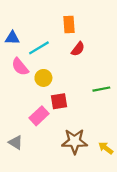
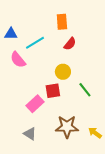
yellow circle: (43, 78) -> (63, 72), moved
green line: (101, 89) -> (85, 90), moved, turned 63
gray triangle: (16, 142) -> (30, 134), moved

